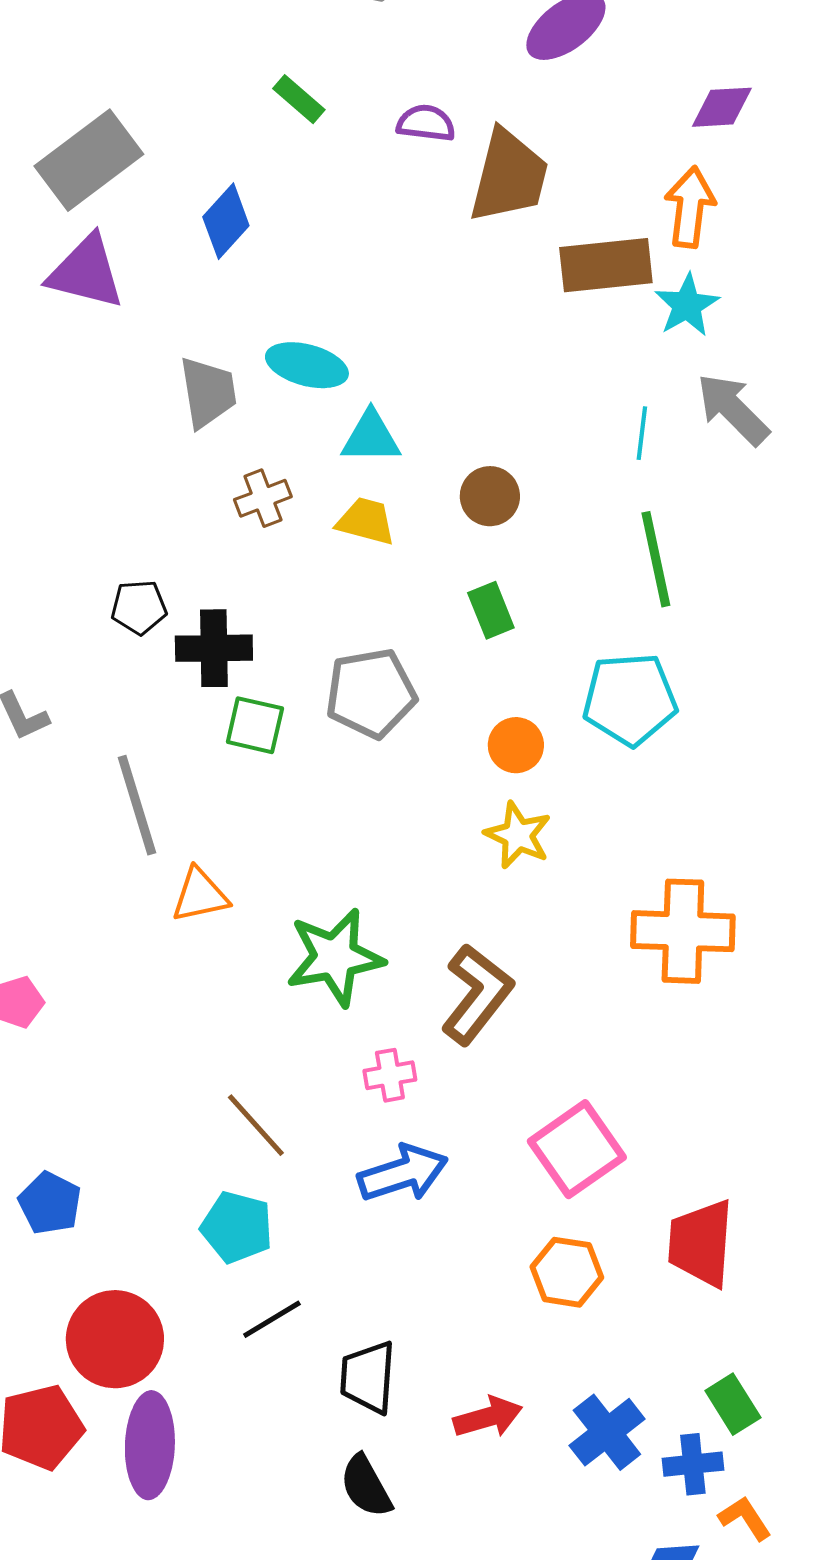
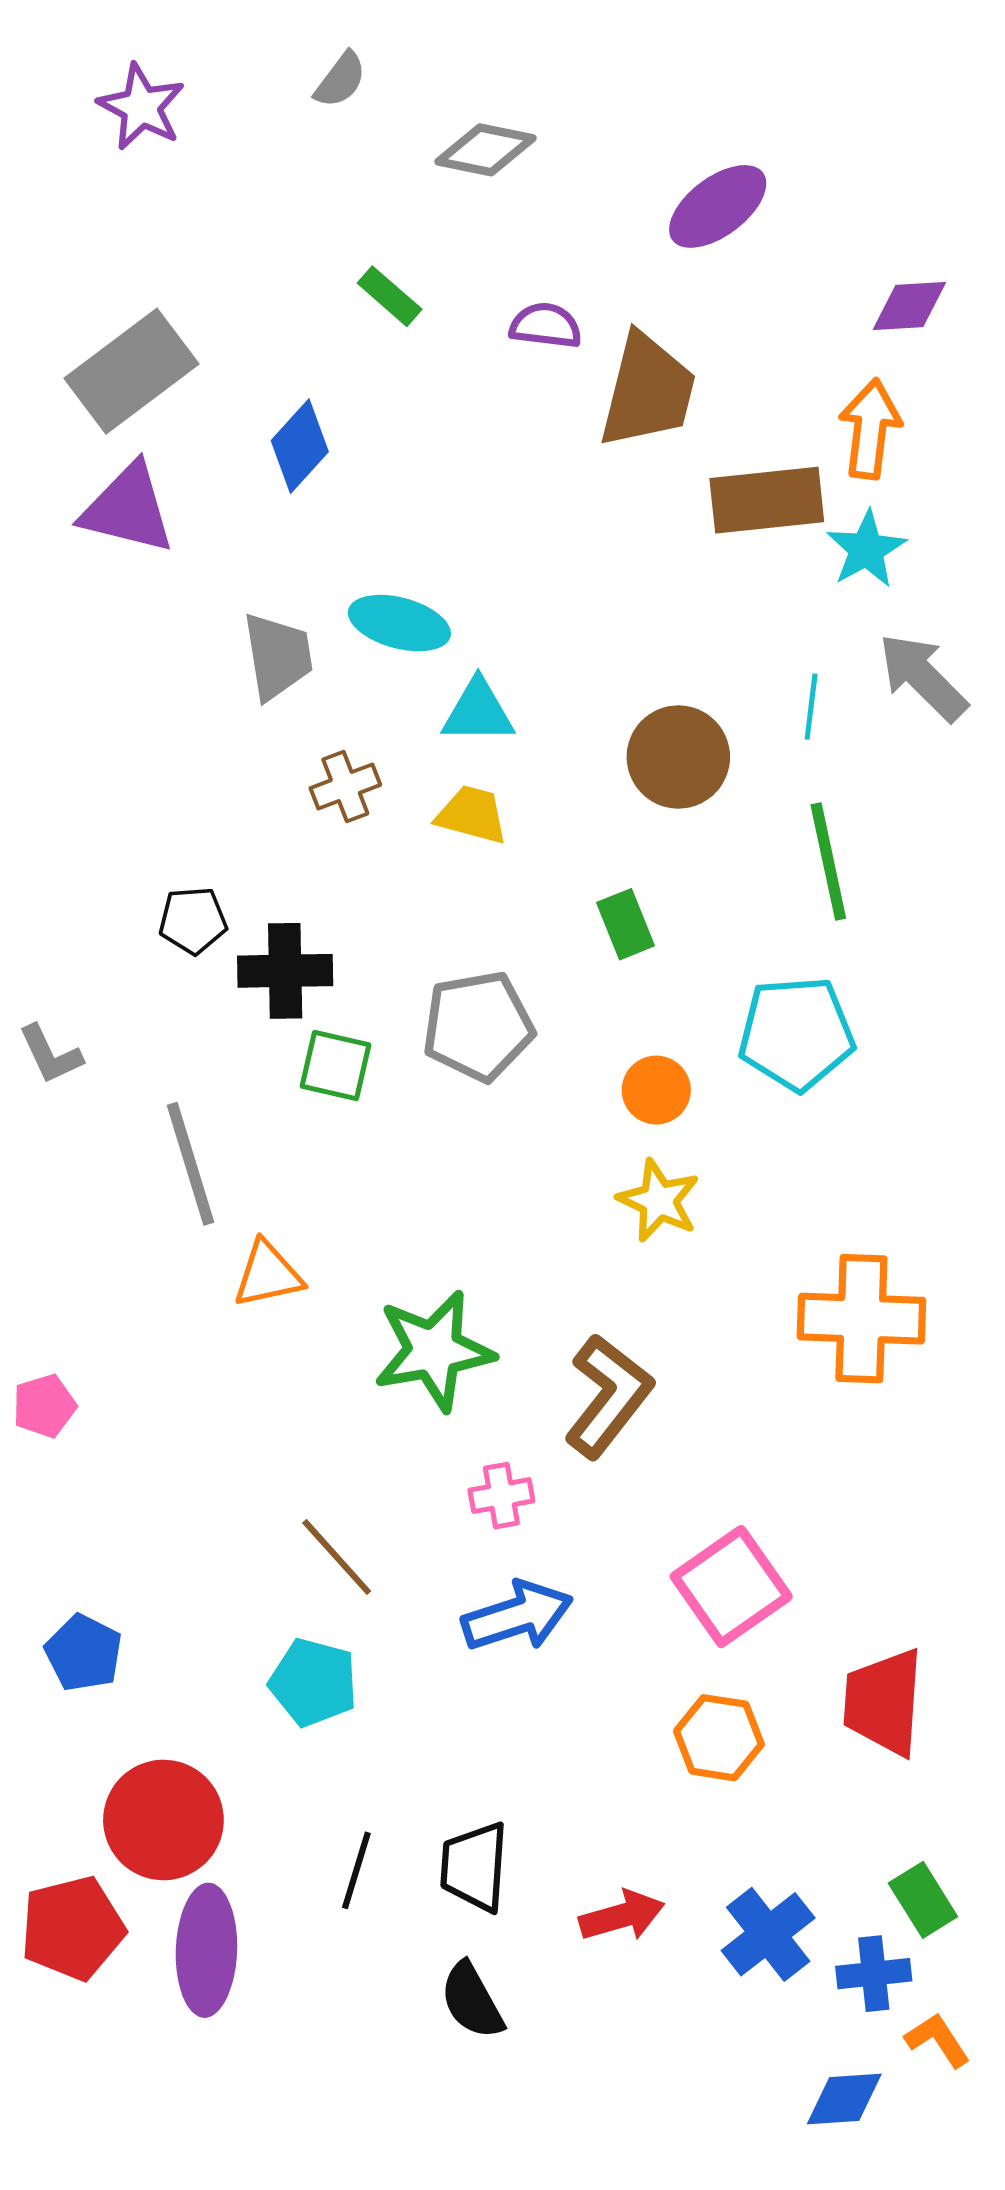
brown circle: (490, 496) -> (678, 757), moved, size x1.4
black line: (272, 1319) -> (356, 1870), moved, turned -42

